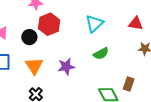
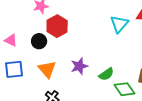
cyan triangle: (94, 24) -> (119, 24), moved
green semicircle: (101, 54) -> (106, 74), moved

